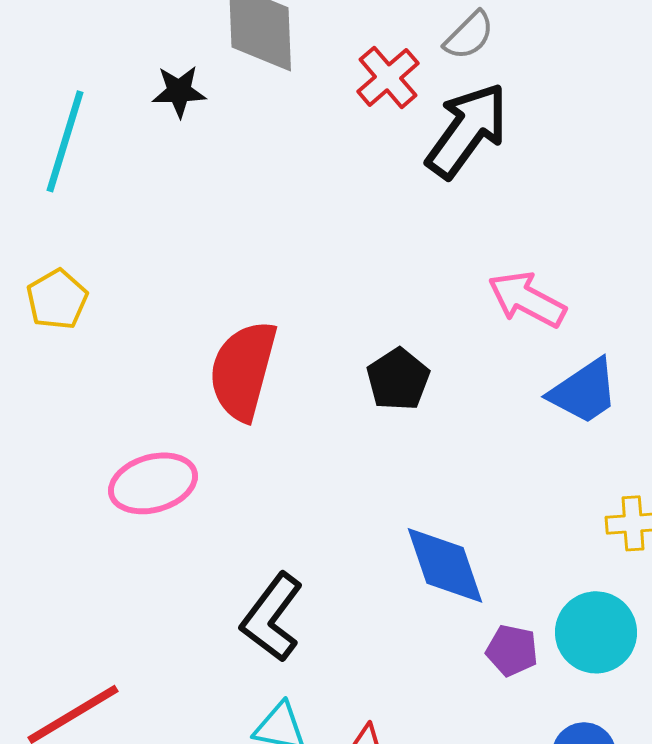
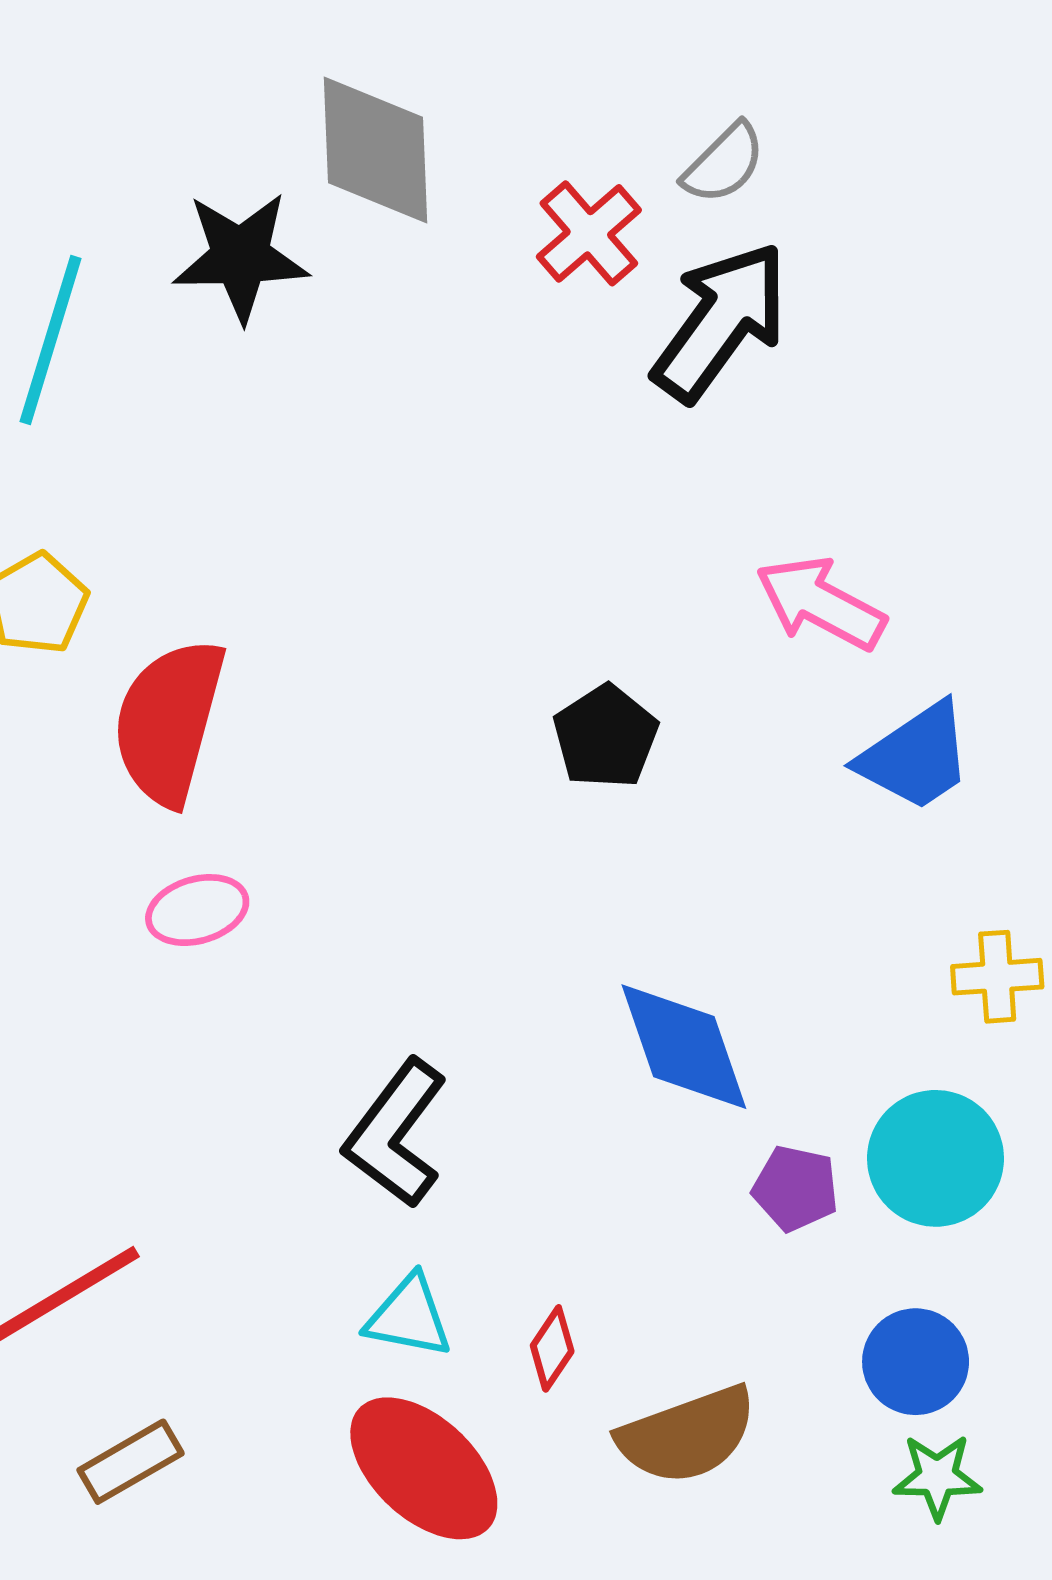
black star: (179, 91) -> (241, 257), size x1.5
red semicircle: (243, 370) -> (169, 722), moved
pink ellipse: (153, 483) -> (197, 910), size x0.7

